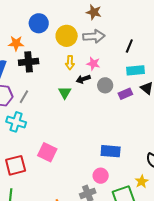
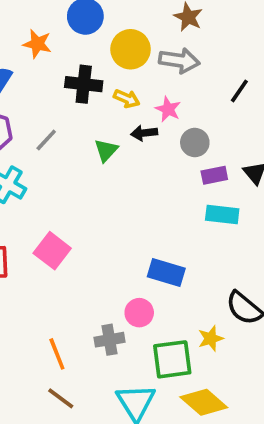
black cross: (29, 62) -> (84, 84), moved
yellow arrow: (70, 63) -> (127, 99), turned -80
cyan rectangle: (135, 70) -> (222, 214), moved
gray circle: (105, 85) -> (195, 143), moved
gray line: (24, 97) -> (46, 140), moved

